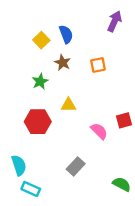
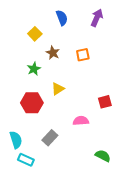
blue semicircle: (66, 34) -> (62, 18), moved
yellow triangle: (68, 105) -> (58, 89), turned -32
pink semicircle: (99, 131) -> (81, 121), moved, turned -49
gray rectangle: (76, 166) -> (50, 138), moved

